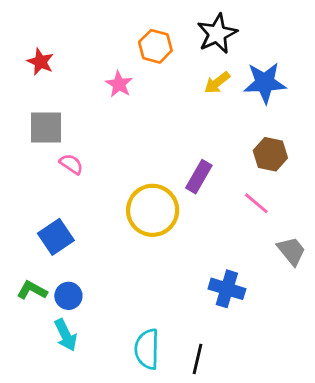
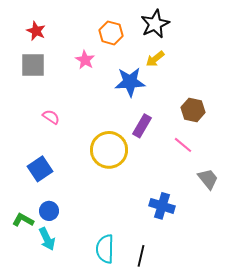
red star: (40, 62) -> (36, 31), moved
blue star: (265, 83) -> (130, 82), moved
gray square: (46, 128) -> (33, 65), moved
green L-shape: (32, 290) -> (23, 220), moved

